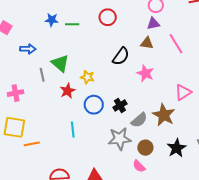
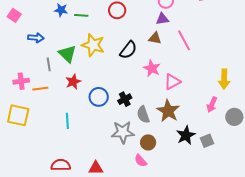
yellow star: (87, 77) -> (93, 45), moved, size x1.6
pink triangle: (183, 92) -> (172, 82), moved
gray semicircle: (139, 120) -> (143, 115), turned 108
cyan line: (73, 129) -> (67, 121), moved
orange line: (32, 144) -> (40, 89), moved
black star: (177, 148) -> (186, 135), moved

